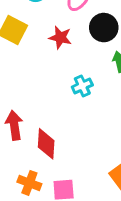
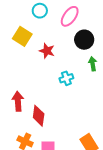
red star: (60, 37) -> (47, 51), moved

